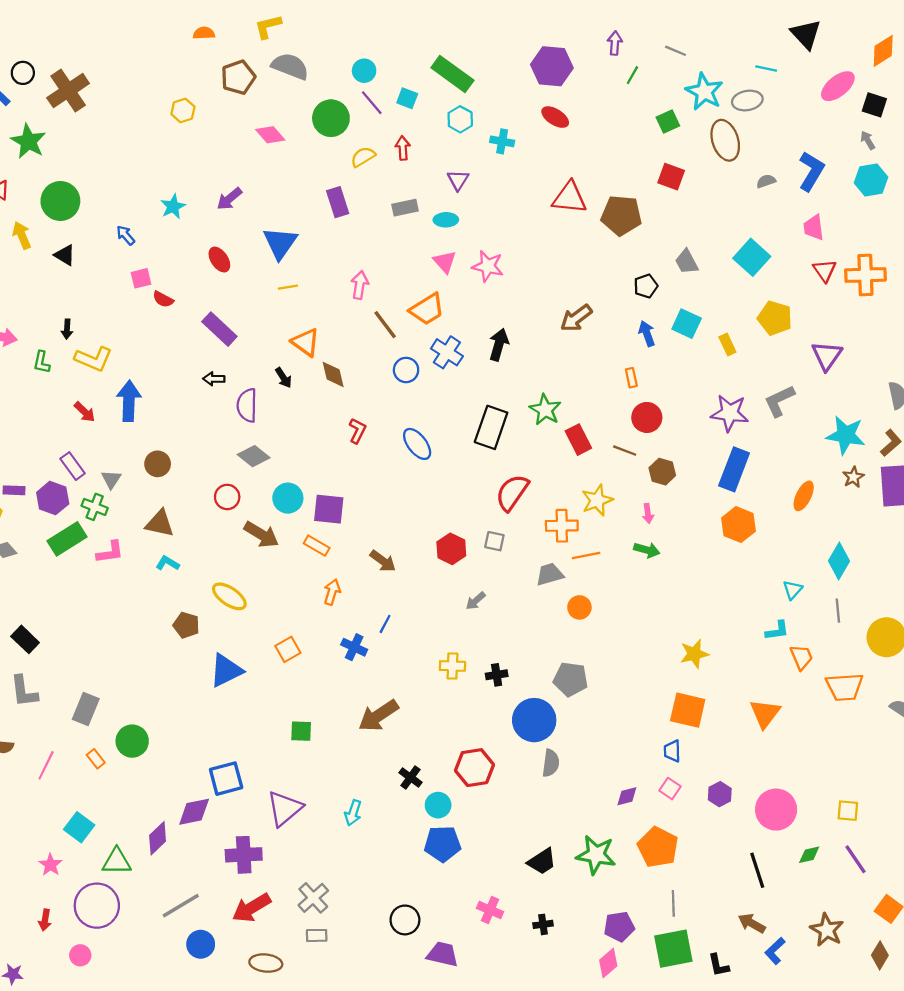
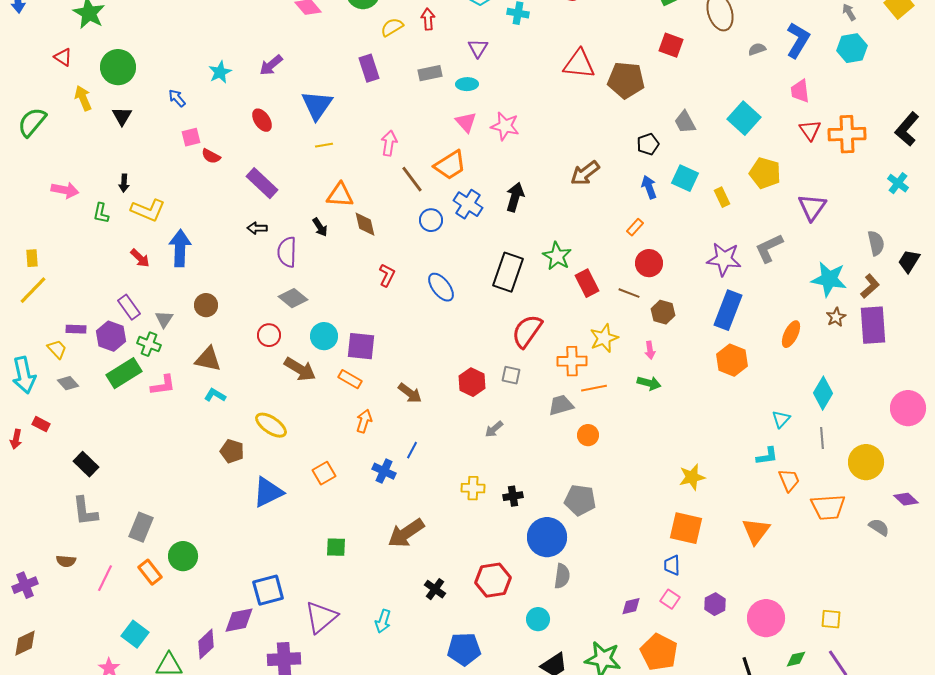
black triangle: (65, 255) -> (122, 116), turned 30
orange triangle: (306, 342) -> (340, 195), turned -32
orange rectangle: (631, 378) -> (635, 227), turned 54
orange rectangle: (96, 759) -> (150, 572), size x1.4
cyan circle: (438, 805) -> (538, 619), moved

